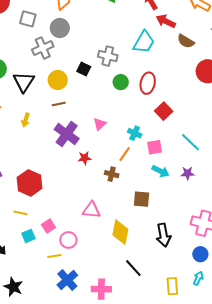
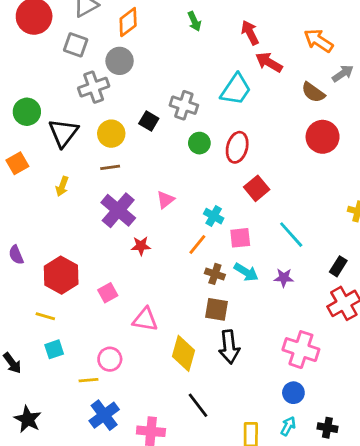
brown semicircle: (186, 41) -> (313, 92), moved
brown cross: (112, 174) -> (215, 274), moved
pink square: (48, 226) -> (108, 293), moved
black arrow: (163, 235) -> (229, 347), moved

